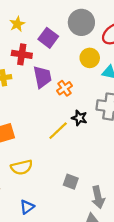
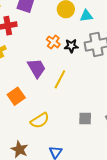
purple trapezoid: (42, 77) -> (37, 68), moved
black star: (79, 118) -> (71, 46), moved

